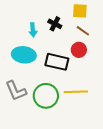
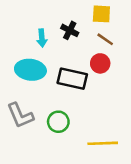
yellow line: (76, 92) -> (103, 143), moved
green circle: (46, 96) -> (58, 122), size x0.7

